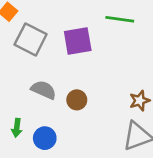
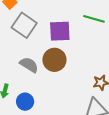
brown circle: (77, 100) -> (54, 60), moved, size x1.5

